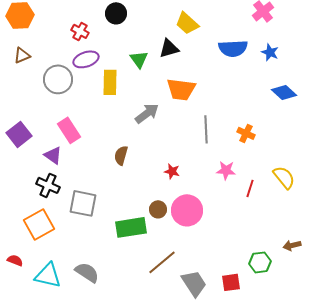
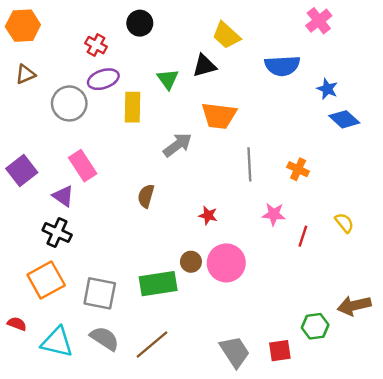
blue star: (270, 52) -> (327, 89), moved
yellow semicircle: (284, 177) -> (344, 223), size x0.7
gray square: (83, 203) -> (100, 293), moved
brown arrow: (292, 245) -> (354, 306), size x1.5
brown line: (162, 262) -> (152, 344), moved

